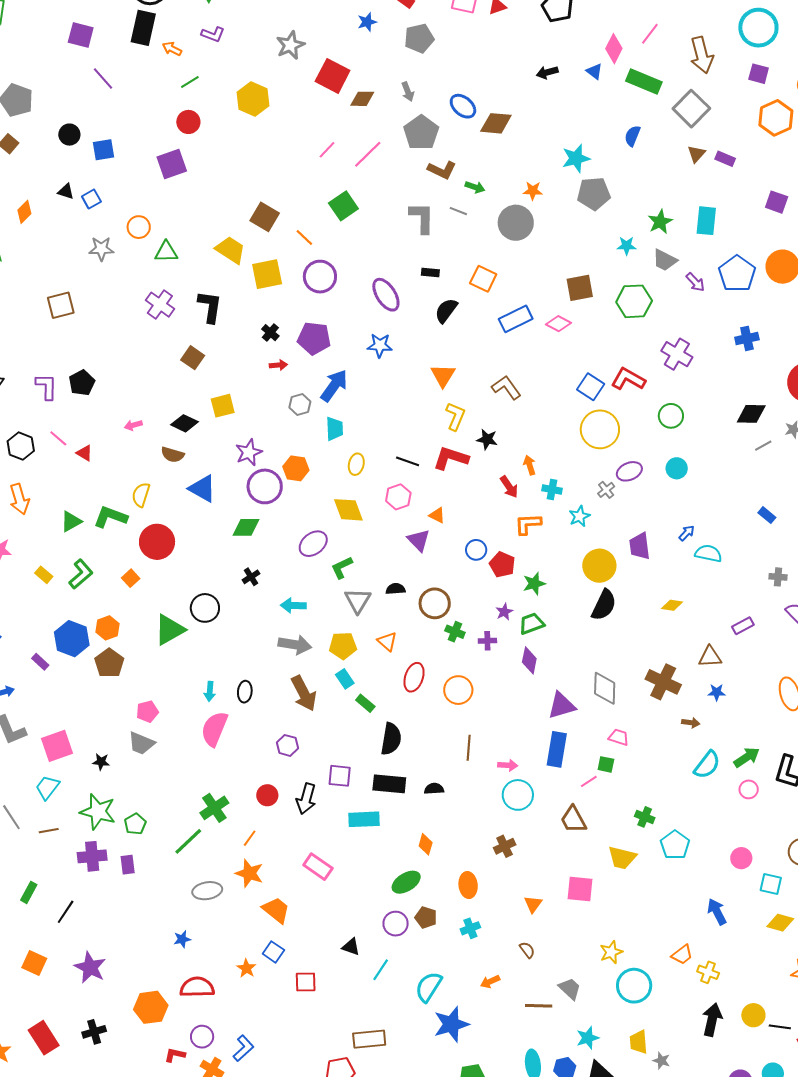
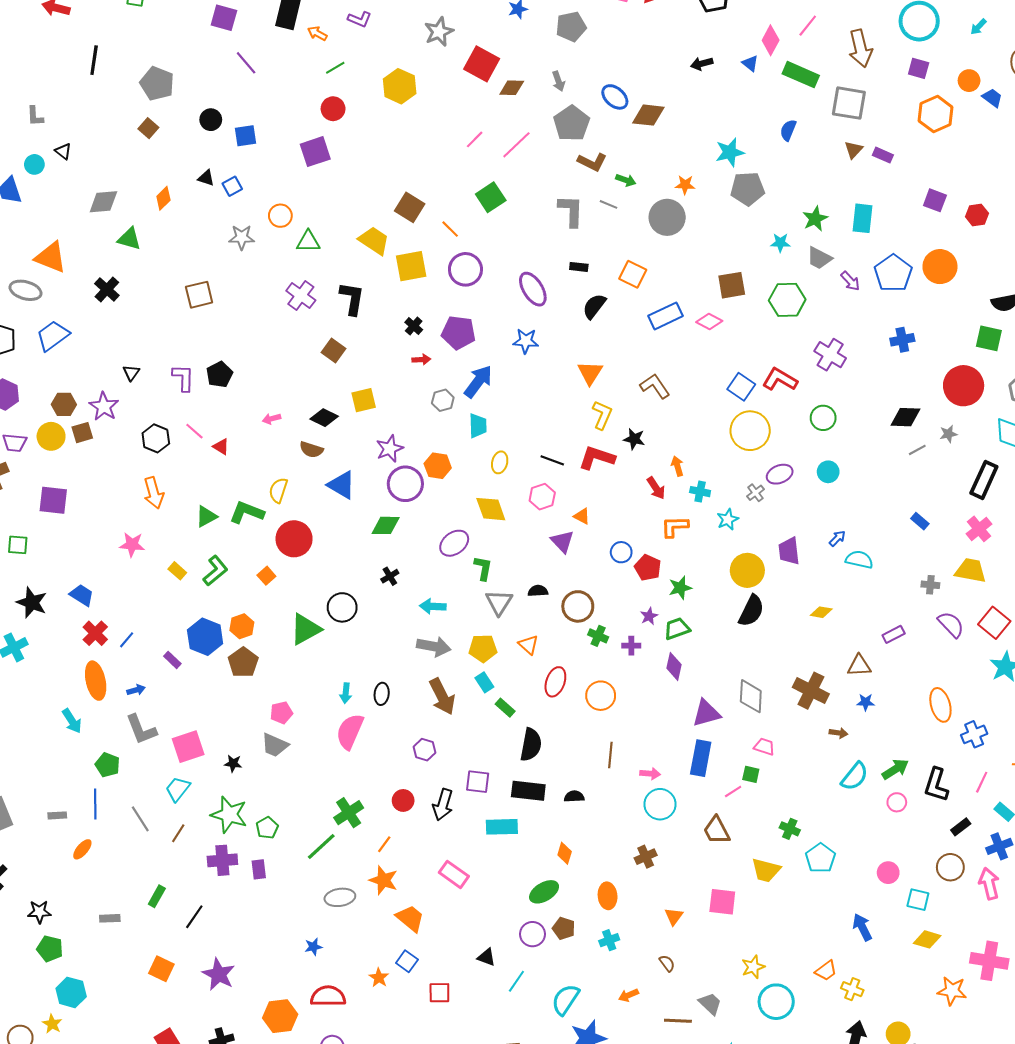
gray square: (691, 109) -> (849, 103), turned -36
green L-shape: (342, 567) -> (483, 568), turned 125
brown line: (49, 831) -> (178, 833), turned -48

